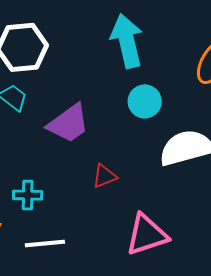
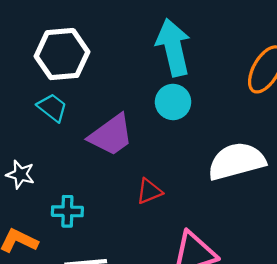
cyan circle: (145, 101) -> (173, 102), moved

